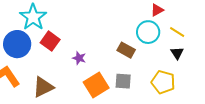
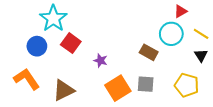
blue circle: (17, 44) -> (37, 46), size x0.7

